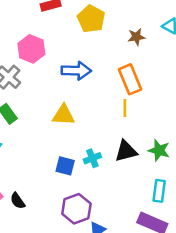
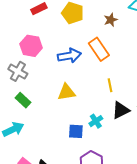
orange rectangle: (130, 79) -> (99, 49), moved
yellow line: (125, 108) -> (110, 85), moved

